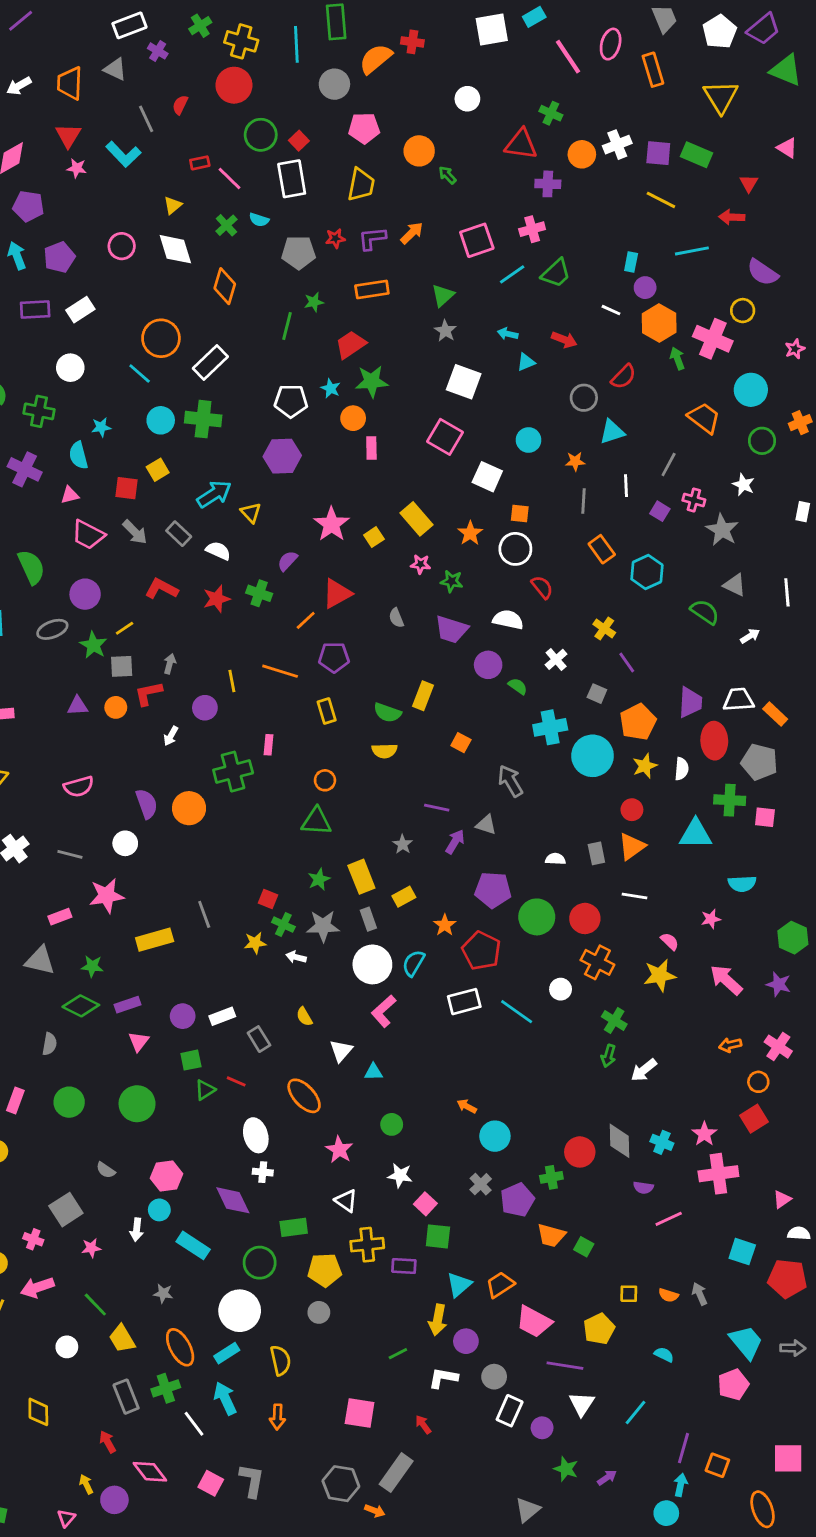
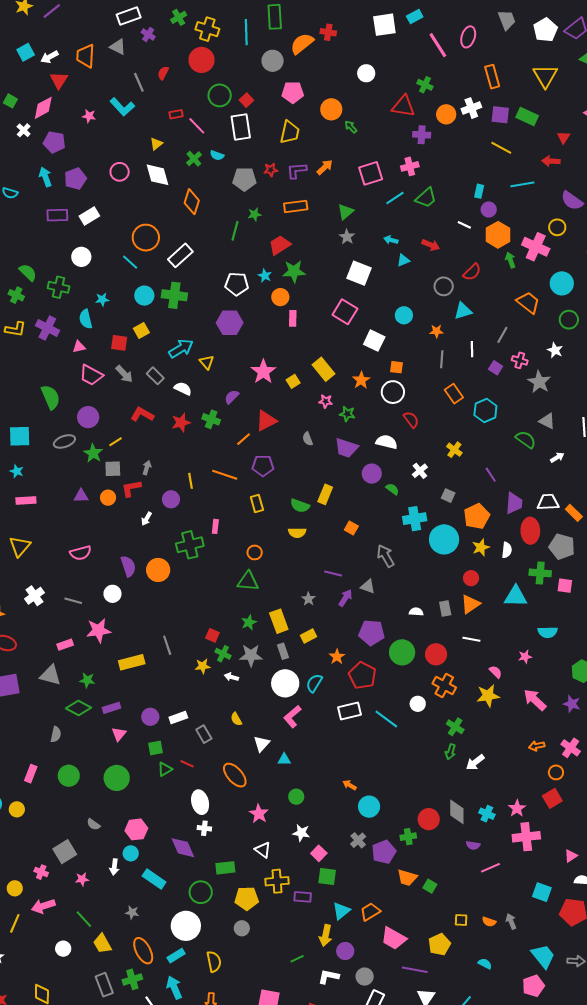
orange rectangle: (653, 70) -> (492, 77), moved
red triangle: (68, 136) -> (59, 80), moved
purple line: (627, 663) -> (491, 475), moved

